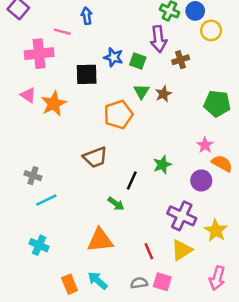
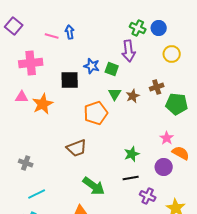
yellow circle: (211, 30) -> (172, 54), moved
pink line: (62, 32) -> (52, 36), moved
brown cross: (181, 60) -> (157, 87), moved
pink triangle: (28, 95) -> (22, 97), turned -32
black line: (132, 180) -> (131, 178), moved, turned 56
cyan line: (46, 200) -> (37, 194), moved
green arrow: (116, 204) -> (94, 186), size x1.6
purple cross: (182, 216) -> (148, 196), size x0.7

